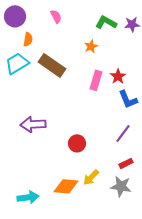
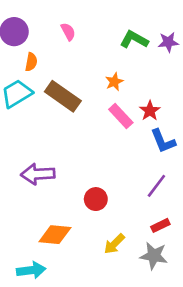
orange star: (91, 46) -> (114, 82), moved
pink rectangle: (96, 80) -> (121, 116), turned -60
orange diamond: (66, 186) -> (55, 235), moved

